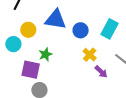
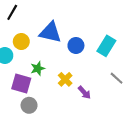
yellow cross: (90, 55) -> (65, 79), moved
purple arrow: (101, 72) -> (84, 93), moved

